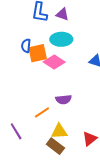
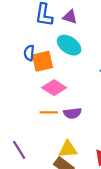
cyan ellipse: (61, 39) -> (69, 45), turned 35
pink diamond: (54, 62) -> (54, 88), moved
orange line: (42, 112) -> (49, 112), moved, turned 35

